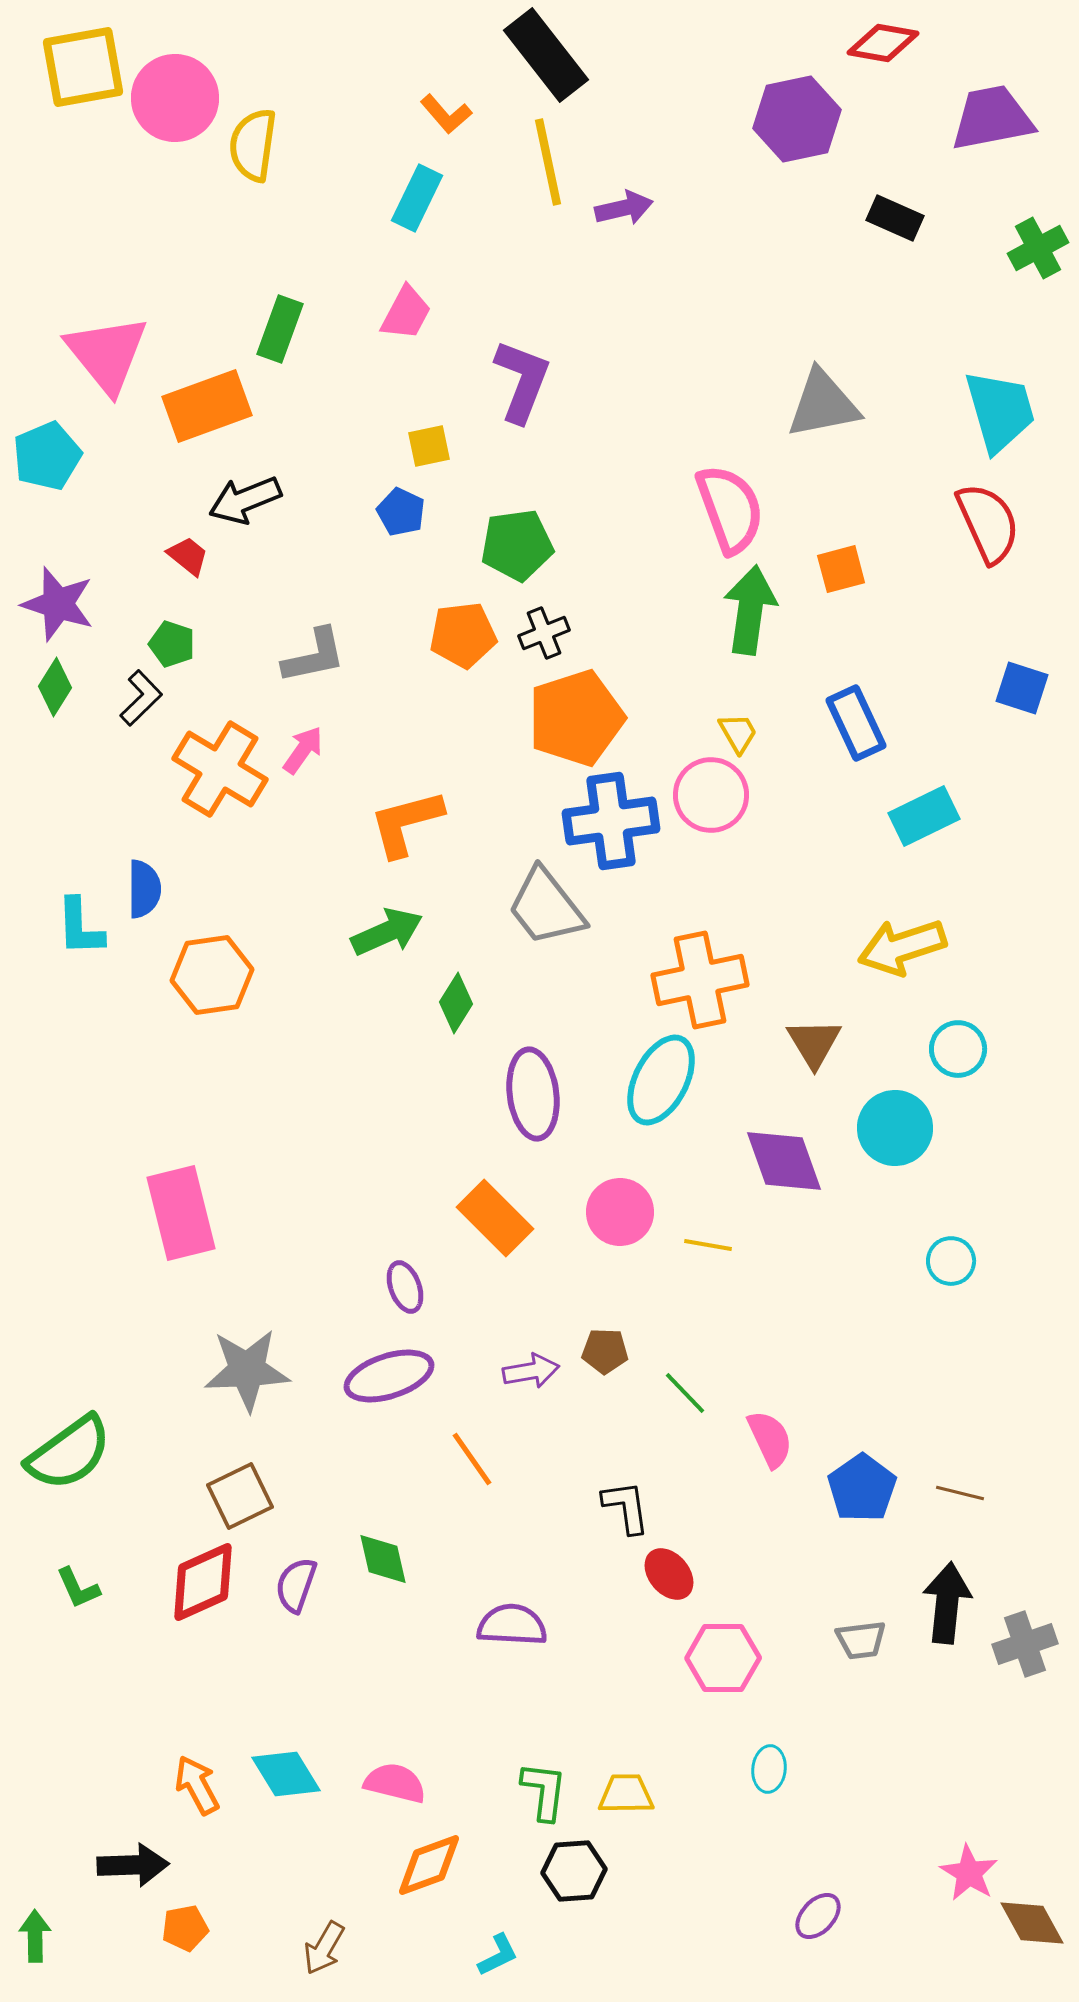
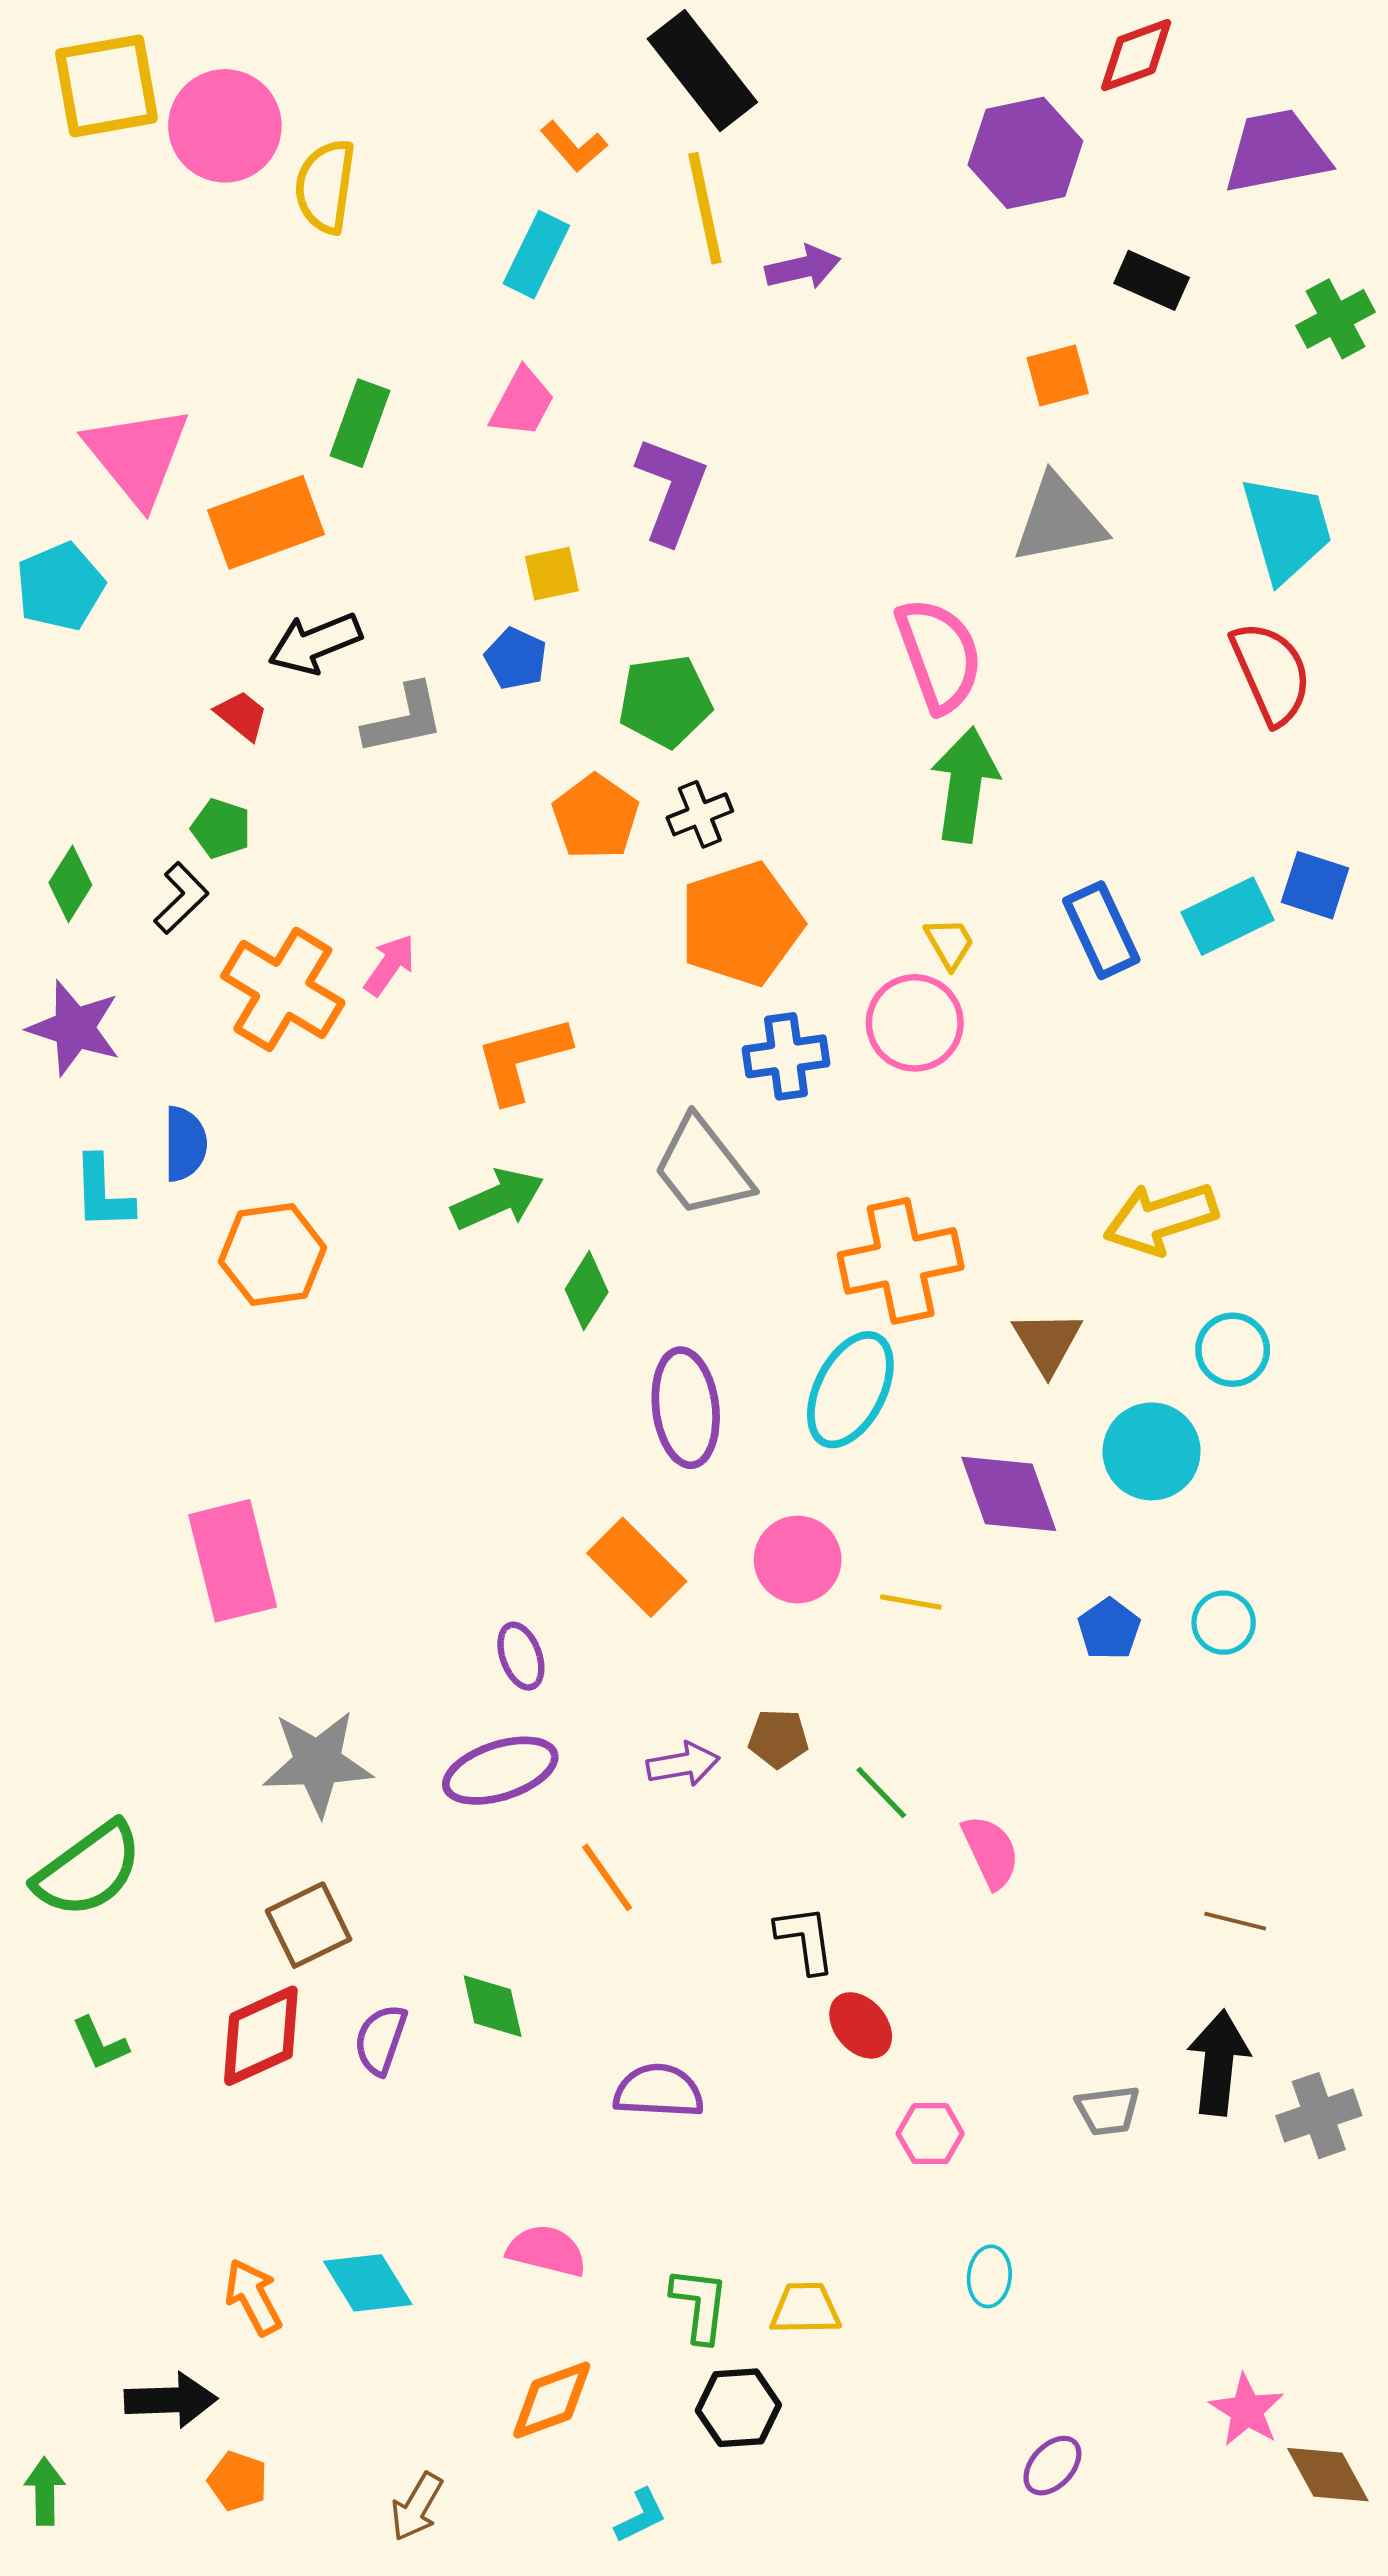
red diamond: (883, 43) -> (1136, 55), turned -30
orange square: (841, 569) -> (1058, 376), moved
purple star: (58, 604) -> (74, 1028), moved
orange pentagon: (463, 635) -> (596, 817), turned -30
gray L-shape: (314, 656) -> (404, 719), moved
cyan rectangle: (924, 816) -> (1227, 916), moved
blue cross: (611, 821) -> (786, 1056), size x0.7
blue pentagon: (862, 1488) -> (1109, 1629), moved, size x0.7
pink hexagon: (723, 1658) -> (930, 2134), size x0.7
pink semicircle: (395, 1783) -> (547, 2251), moved
orange pentagon: (185, 1928) -> (238, 2481), turned 30

